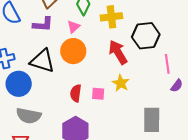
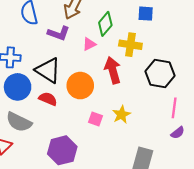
orange circle: (73, 51) -> (80, 86), moved
red arrow: (118, 52) -> (113, 70), moved
red semicircle: (76, 93) -> (48, 99), moved, turned 90

